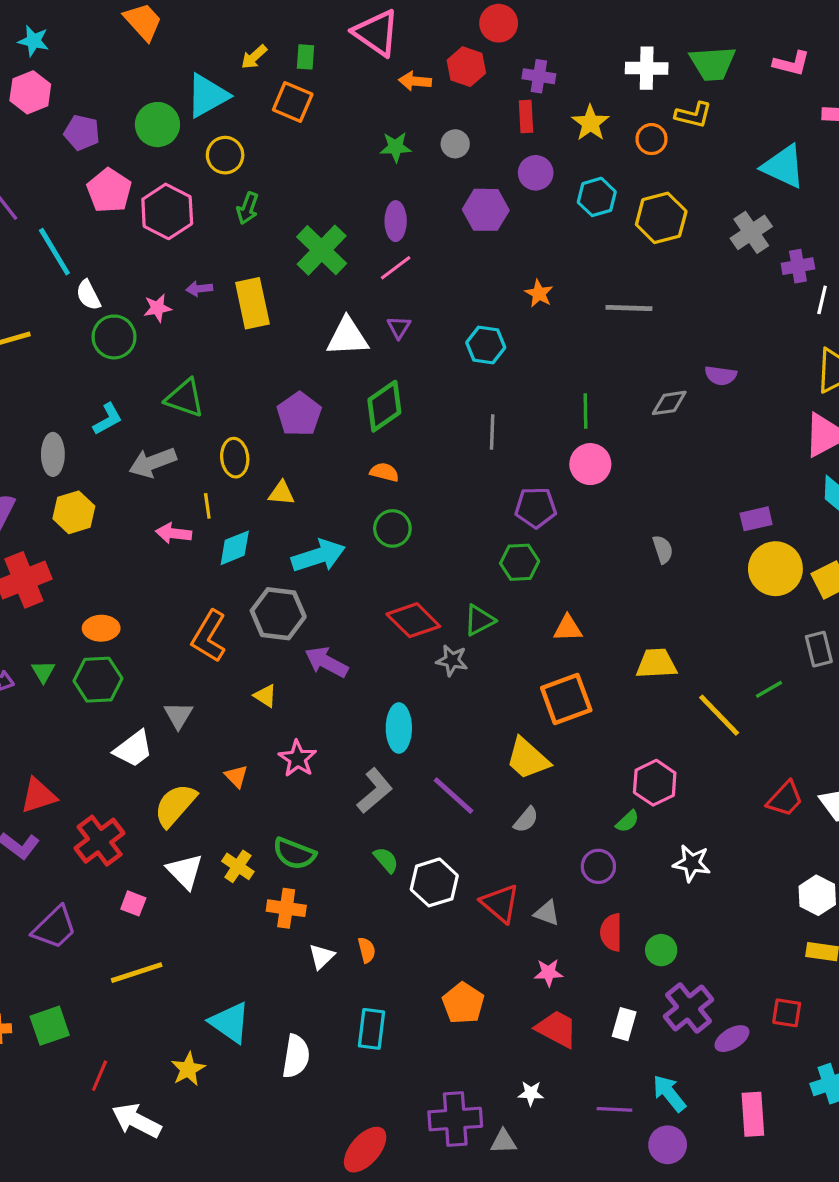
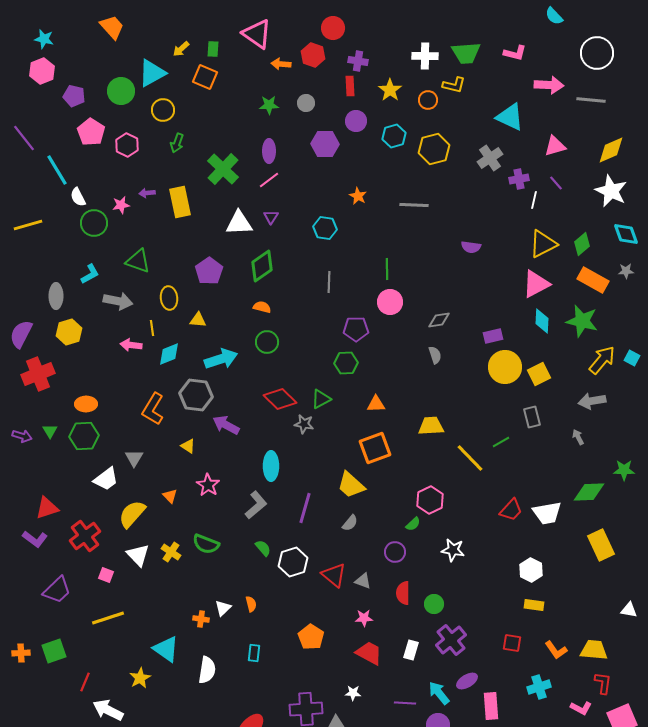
pink hexagon: (167, 211) -> (127, 145), size x0.7
gray diamond: (669, 403) -> (439, 320), moved
gray arrow: (153, 462) -> (118, 301), turned -148
purple line: (454, 796) -> (305, 508), turned 64
orange cross: (286, 908) -> (201, 619), moved, size x0.7
cyan rectangle: (371, 1029) -> (254, 653), size x0.7
purple ellipse: (732, 1039) -> (467, 681), moved

